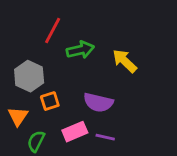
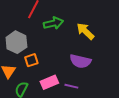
purple semicircle: (98, 102) -> (80, 61), moved

